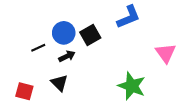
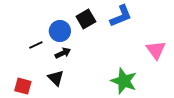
black square: (90, 35) -> (86, 19), moved

